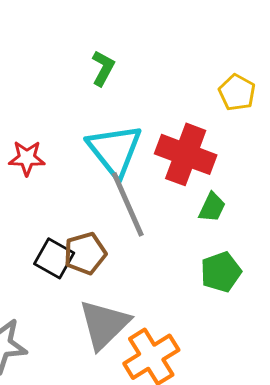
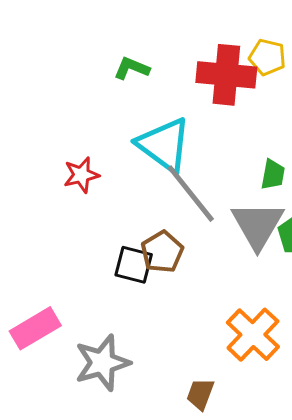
green L-shape: (103, 68) -> (132, 68), turned -81
red cross: (186, 154) -> (226, 75), moved
gray triangle: (104, 324) -> (257, 225), moved

